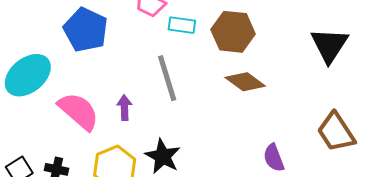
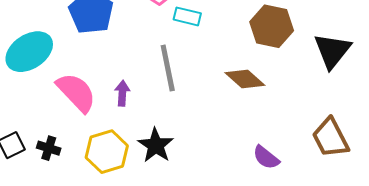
brown hexagon: (233, 32) -> (272, 26), moved
purple semicircle: (274, 158) -> (266, 157), turned -36

